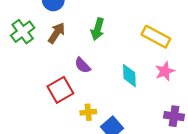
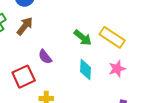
green arrow: (98, 29) -> (83, 38), moved, turned -72

